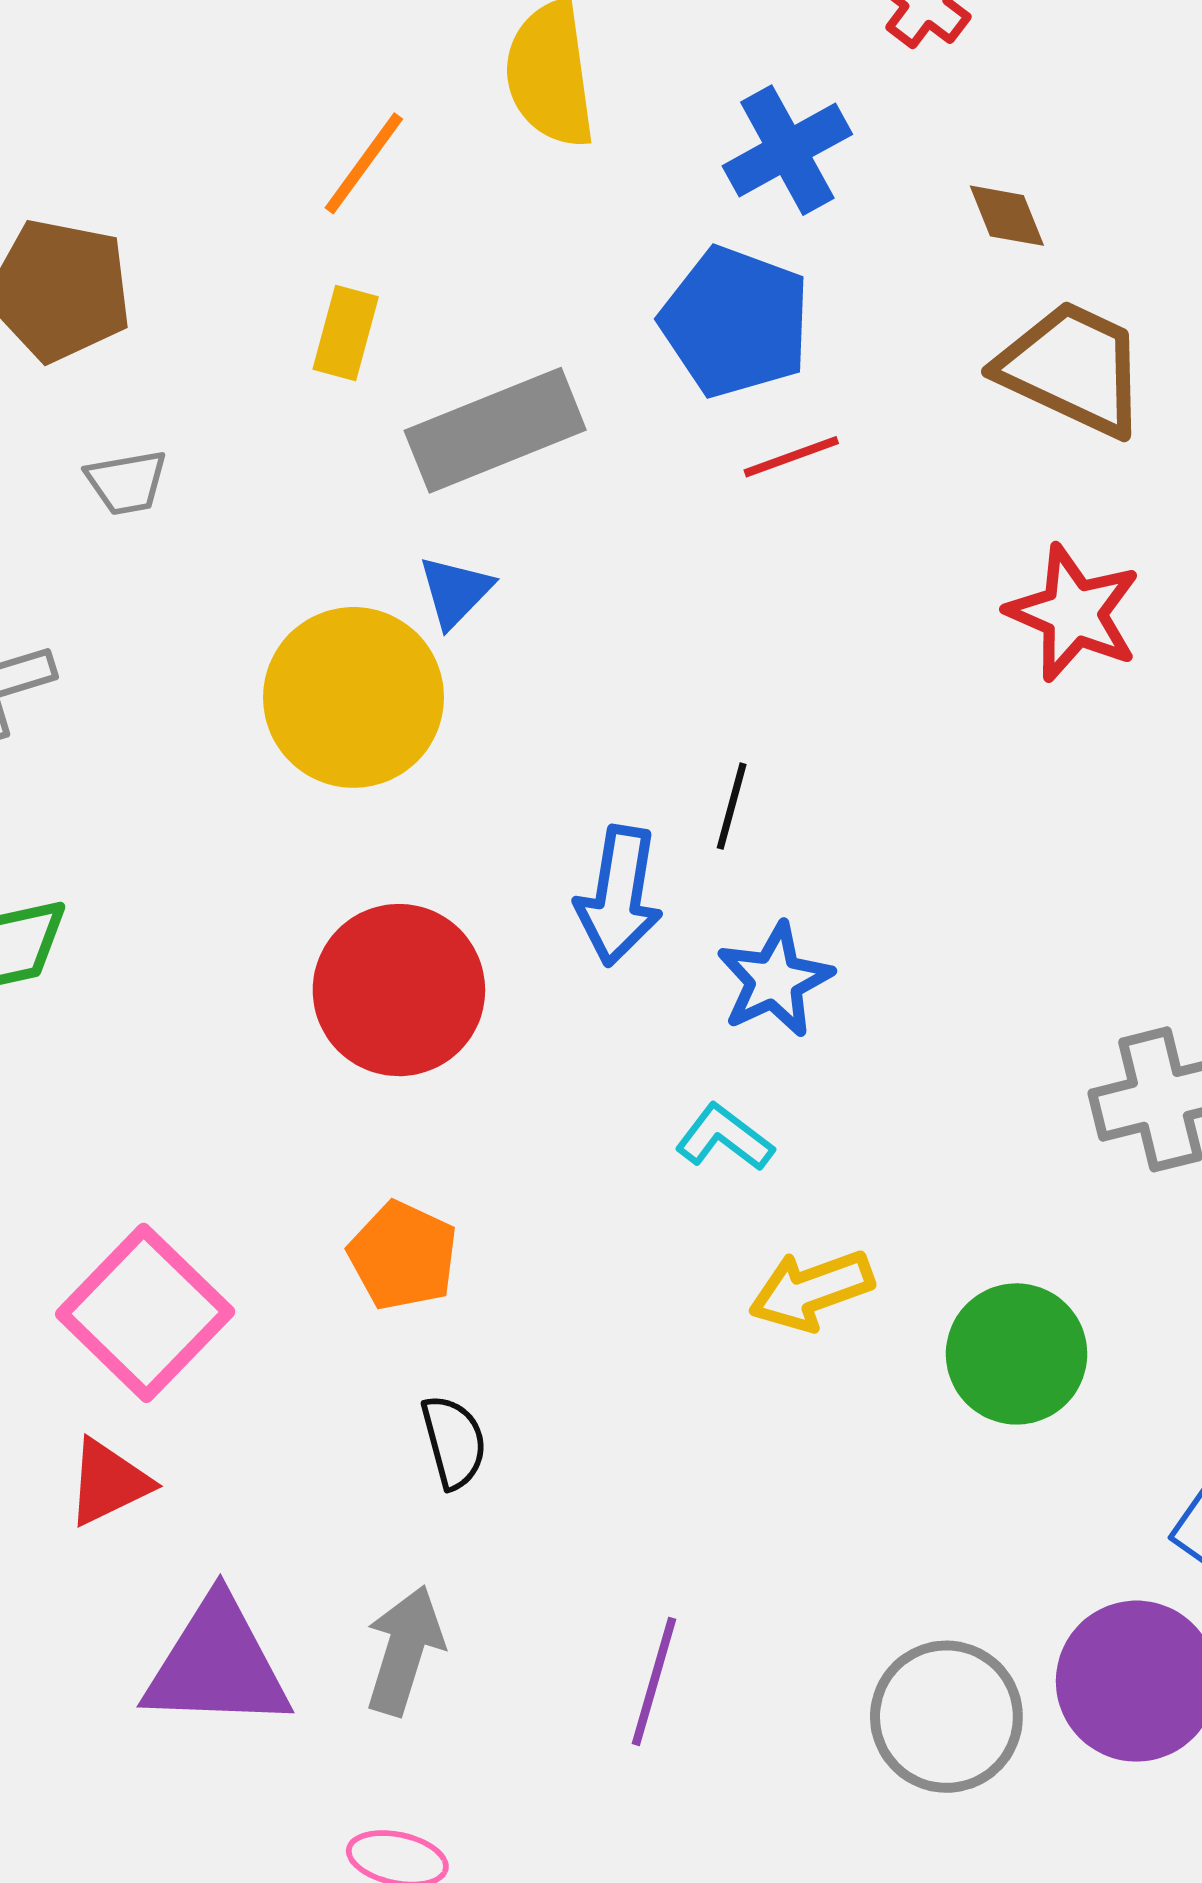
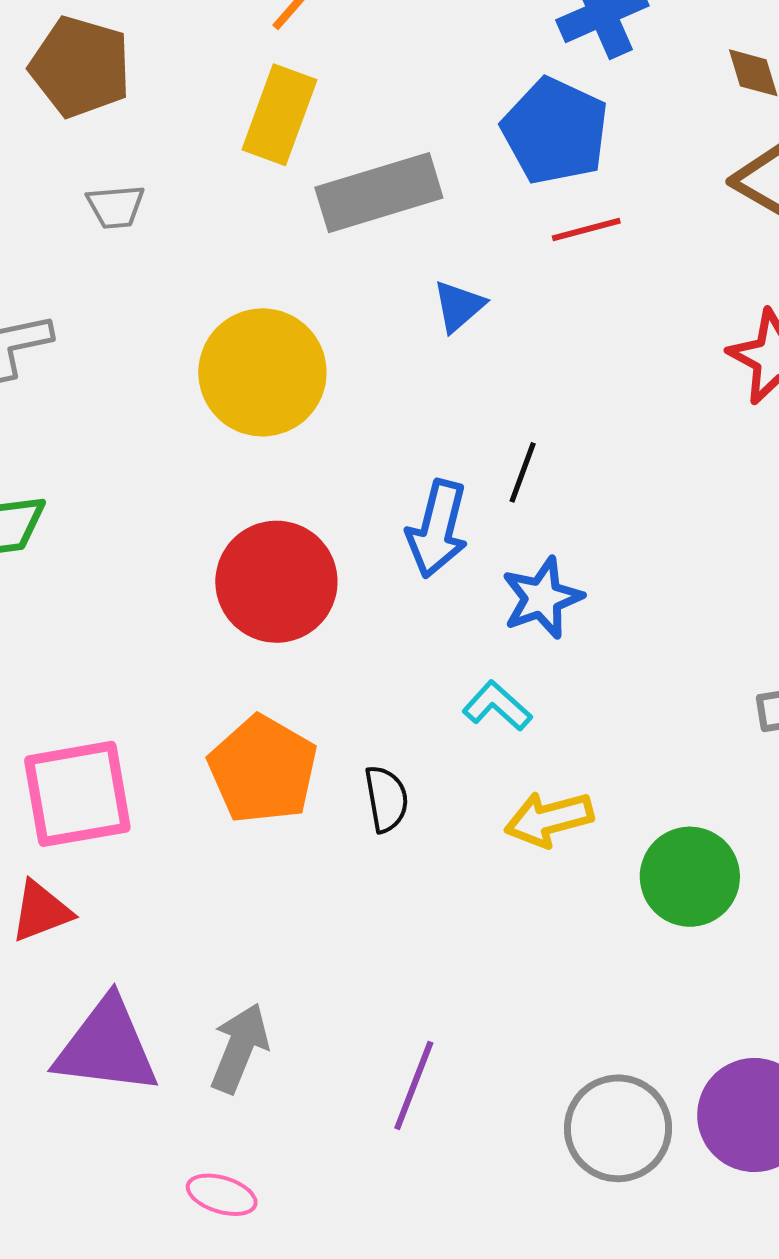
yellow rectangle: (346, 333) -> (279, 115), size x1.5
blue triangle: (455, 591) -> (459, 306), moved
orange pentagon: (403, 1256) -> (263, 769), size x1.4
pink square: (145, 1313) -> (77, 794), turned 31
black semicircle: (454, 1442) -> (386, 799), moved

